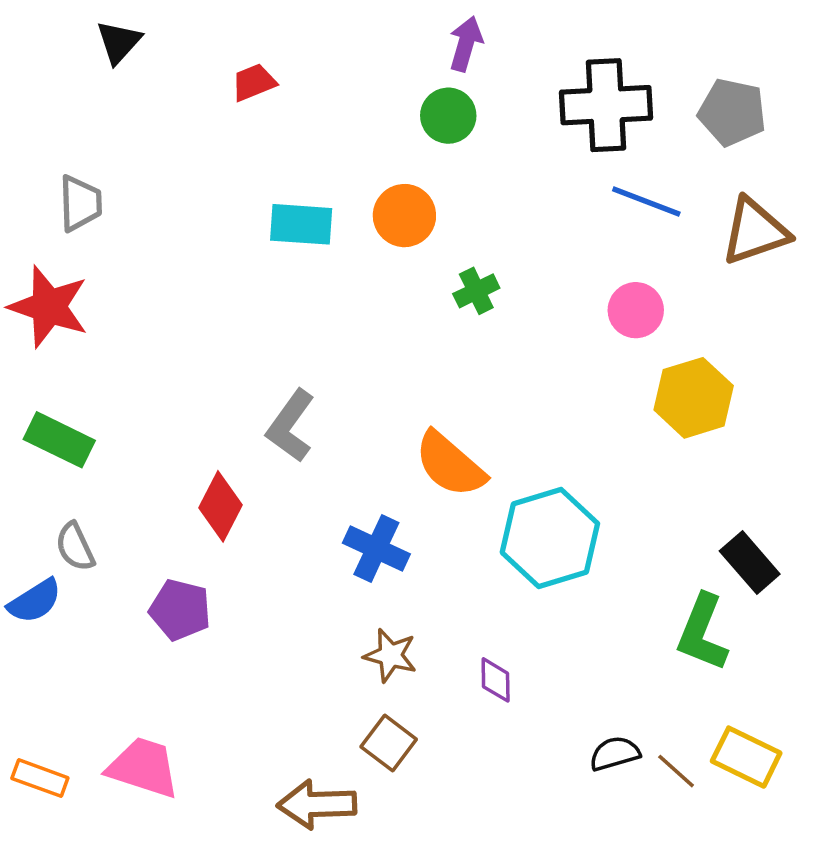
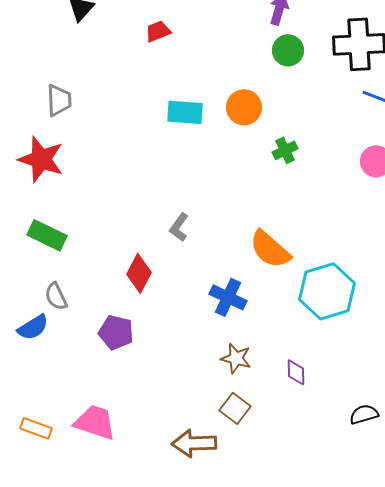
green circle: (448, 116) -> (288, 50), moved
gray L-shape: (291, 426) -> (179, 227), size x0.7

